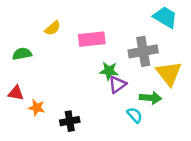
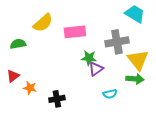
yellow semicircle: (53, 28) -> (43, 23), size x1.5
red triangle: (16, 93) -> (13, 76), turned -48
green arrow: (150, 98) -> (135, 79), moved
cyan semicircle: (135, 115) -> (110, 94), turned 120

